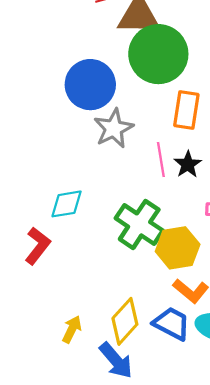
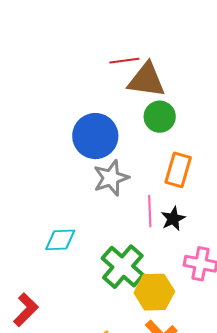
green circle: (158, 54) -> (160, 117), size x0.6
red L-shape: (38, 246) -> (26, 310), moved

